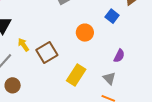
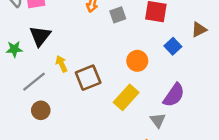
purple semicircle: (119, 56) -> (174, 95), size x1.5
yellow rectangle: (76, 75) -> (126, 97), moved

